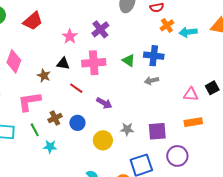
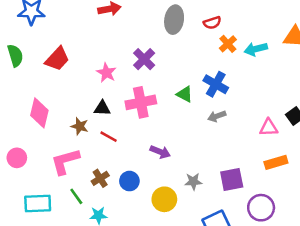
blue cross: (154, 56) -> (216, 84), turned 30
red line: (76, 88) -> (109, 137), moved

